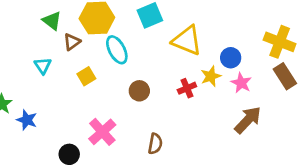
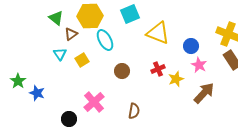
cyan triangle: (43, 66) -> (60, 54), moved
yellow star: (211, 76) -> (176, 79), moved

